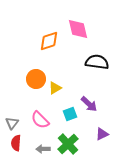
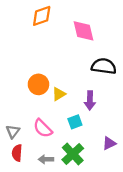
orange diamond: (49, 41) -> (42, 16), moved
purple arrow: (89, 104) -> (90, 100), moved, turned 48

